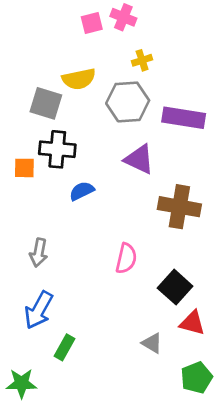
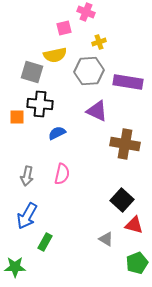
pink square: (92, 23) -> (64, 28), moved
pink semicircle: (126, 258) -> (62, 174), moved

